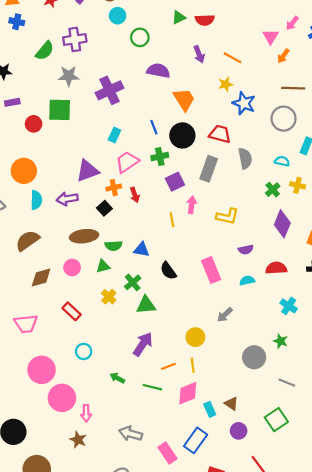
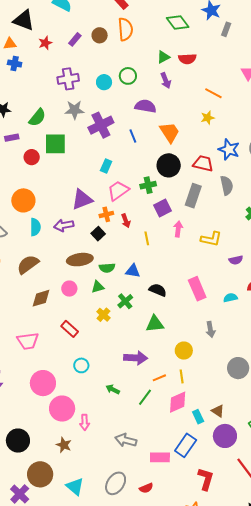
cyan circle: (118, 16) -> (104, 82), moved
green semicircle: (45, 51) -> (37, 118), moved
purple arrow: (199, 54) -> (166, 80), moved
gray star: (69, 76) -> (75, 110), moved
blue star: (244, 103) -> (229, 149), moved
blue line: (154, 127) -> (133, 136), moved
yellow line: (172, 220) -> (147, 238), moved
purple semicircle: (246, 250) -> (236, 260), moved
black semicircle: (168, 271) -> (158, 290), turned 150
green triangle: (146, 305) -> (155, 324), moved
gray arrow: (225, 315) -> (210, 330), turned -56
purple arrow: (143, 344) -> (136, 358), turned 60
green line: (152, 387) -> (145, 397), turned -66
purple circle: (239, 431) -> (225, 436), size x1.5
brown star: (78, 440) -> (64, 445), moved
pink rectangle: (167, 453) -> (160, 457), turned -54

